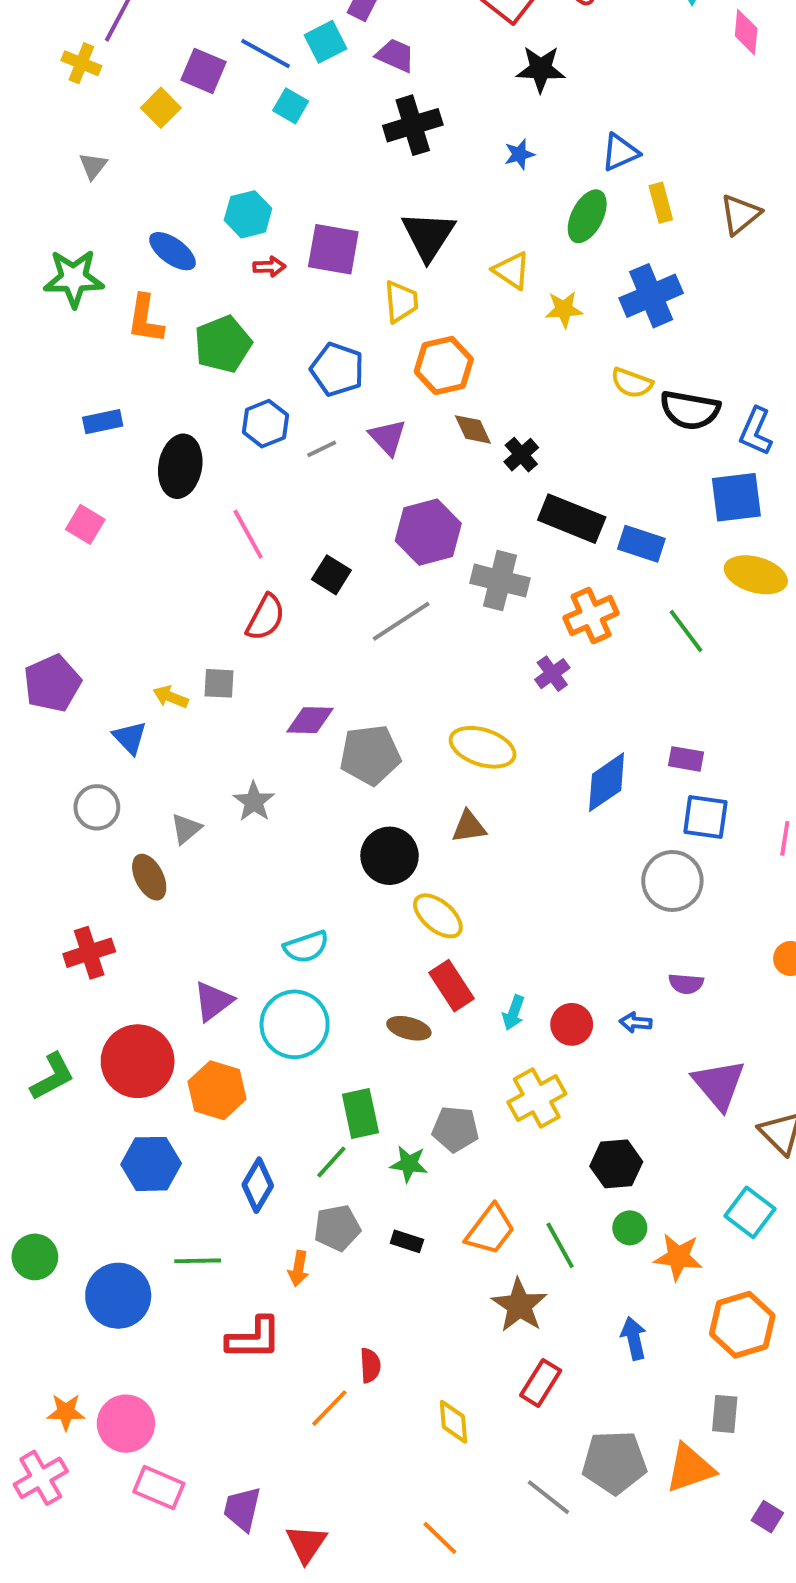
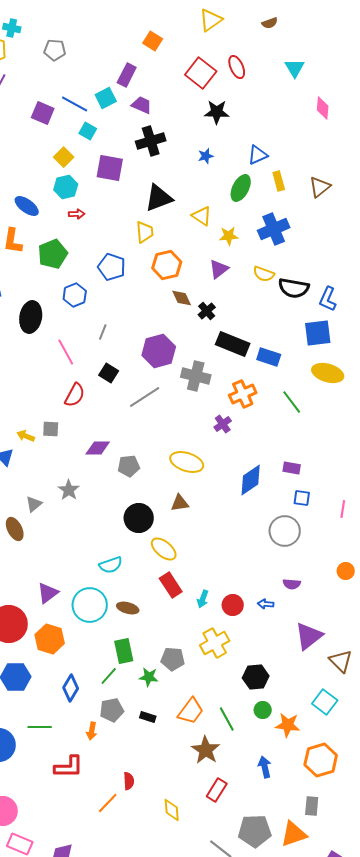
pink diamond: (746, 32) -> (323, 108), moved
yellow square: (161, 108) -> (64, 157), moved
black triangle: (428, 236) -> (159, 198), turned 36
purple square: (333, 249) -> (110, 168), moved
purple triangle: (388, 437) -> (219, 269), moved, turned 35
gray line: (322, 449) -> (103, 332), moved, turned -42
gray pentagon: (370, 755) -> (129, 466), size x0.7
blue square: (705, 817) -> (302, 498), size x0.7
cyan semicircle: (306, 947) -> (111, 565), moved
brown ellipse: (409, 1028) -> (128, 608), moved
purple triangle: (719, 1084) -> (309, 636), turned 32

